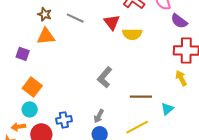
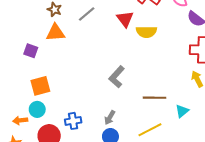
gray line: (75, 18) -> (87, 14), turned -66
orange square: (32, 87) -> (40, 86), turned 36
orange arrow: (18, 127) -> (20, 120), moved

